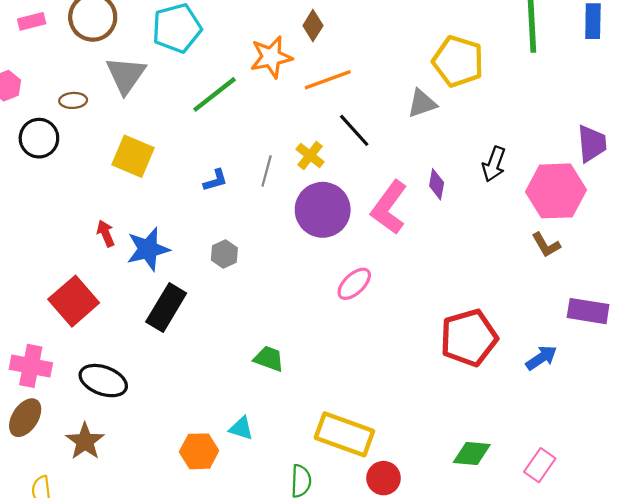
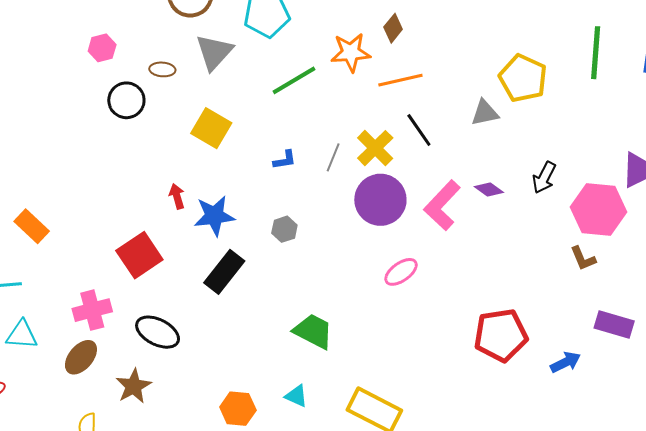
yellow cross: (310, 155) -> (375, 148), size x1.4
purple diamond: (437, 184) -> (489, 190), turned -72
green trapezoid: (269, 359) -> (313, 331), size x1.4
pink cross: (31, 366) -> (92, 310), turned -33
cyan triangle: (241, 428) -> (296, 396), moved

